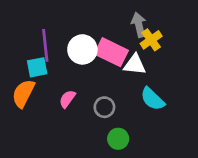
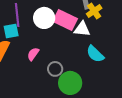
gray circle: (104, 107) -> (55, 69), moved
green circle: (118, 139) -> (70, 83), size x1.5

